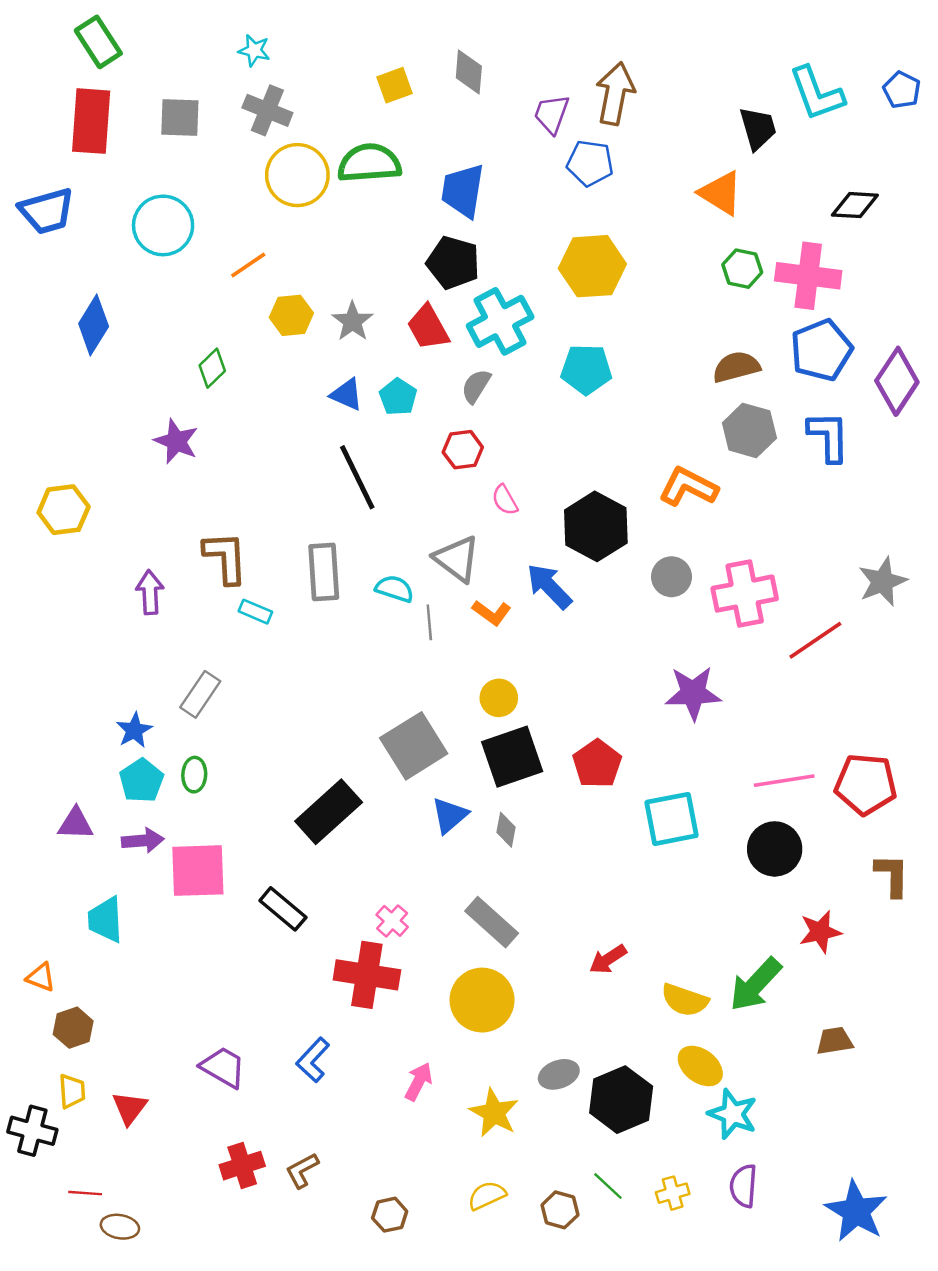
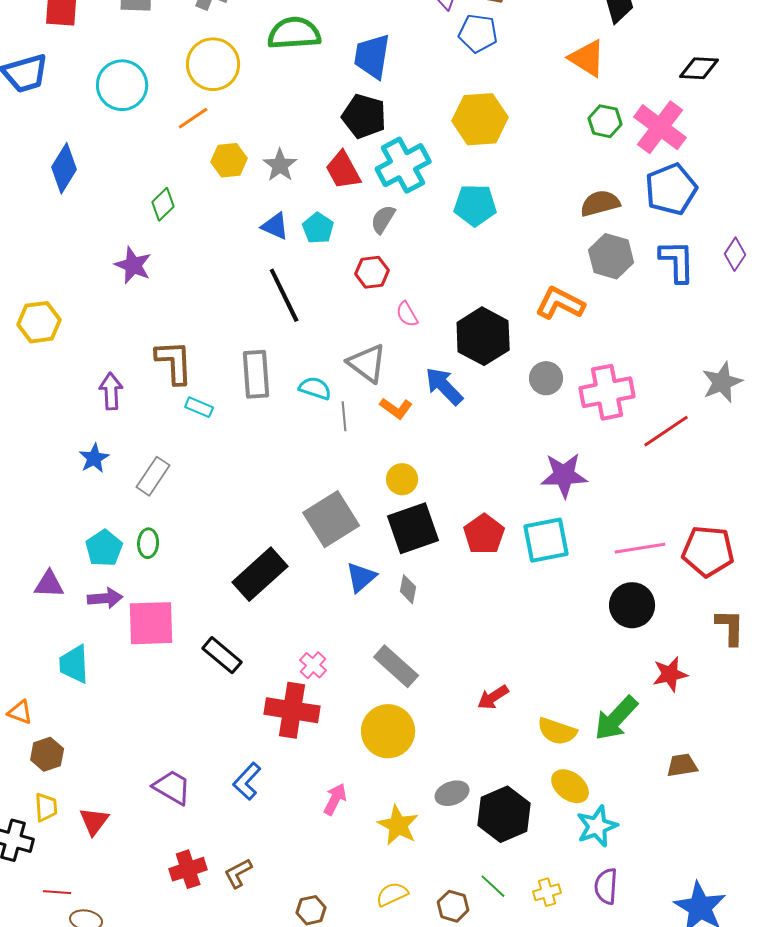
yellow circle: (297, 175) -> (213, 64), moved
pink cross: (808, 276) -> (660, 127), turned 30
purple diamond: (897, 381) -> (735, 254), moved, size x0.6
blue star: (134, 730) -> (94, 458), moved
cyan square: (671, 819) -> (546, 540), moved
cyan star: (733, 1114) -> (597, 826), turned 30

